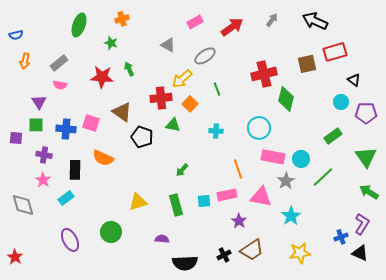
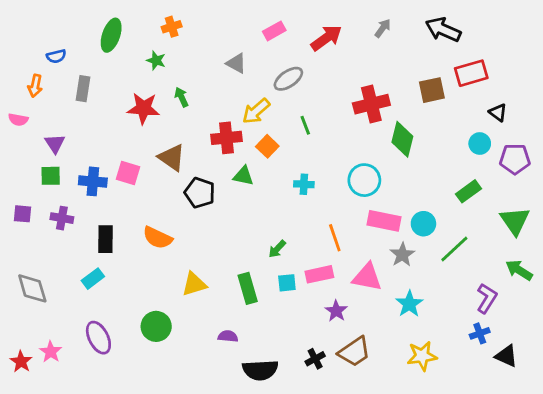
blue semicircle: (16, 35) -> (56, 56), moved
gray rectangle: (59, 63) -> (83, 89), turned -42
pink semicircle: (60, 85) -> (18, 120), moved
purple square: (16, 138) -> (22, 214), moved
orange semicircle: (103, 158) -> (158, 238), moved
green arrow: (182, 170) -> (277, 249), moved
pink star: (43, 180) -> (51, 352), moved
purple L-shape: (362, 224) -> (487, 298), moved

